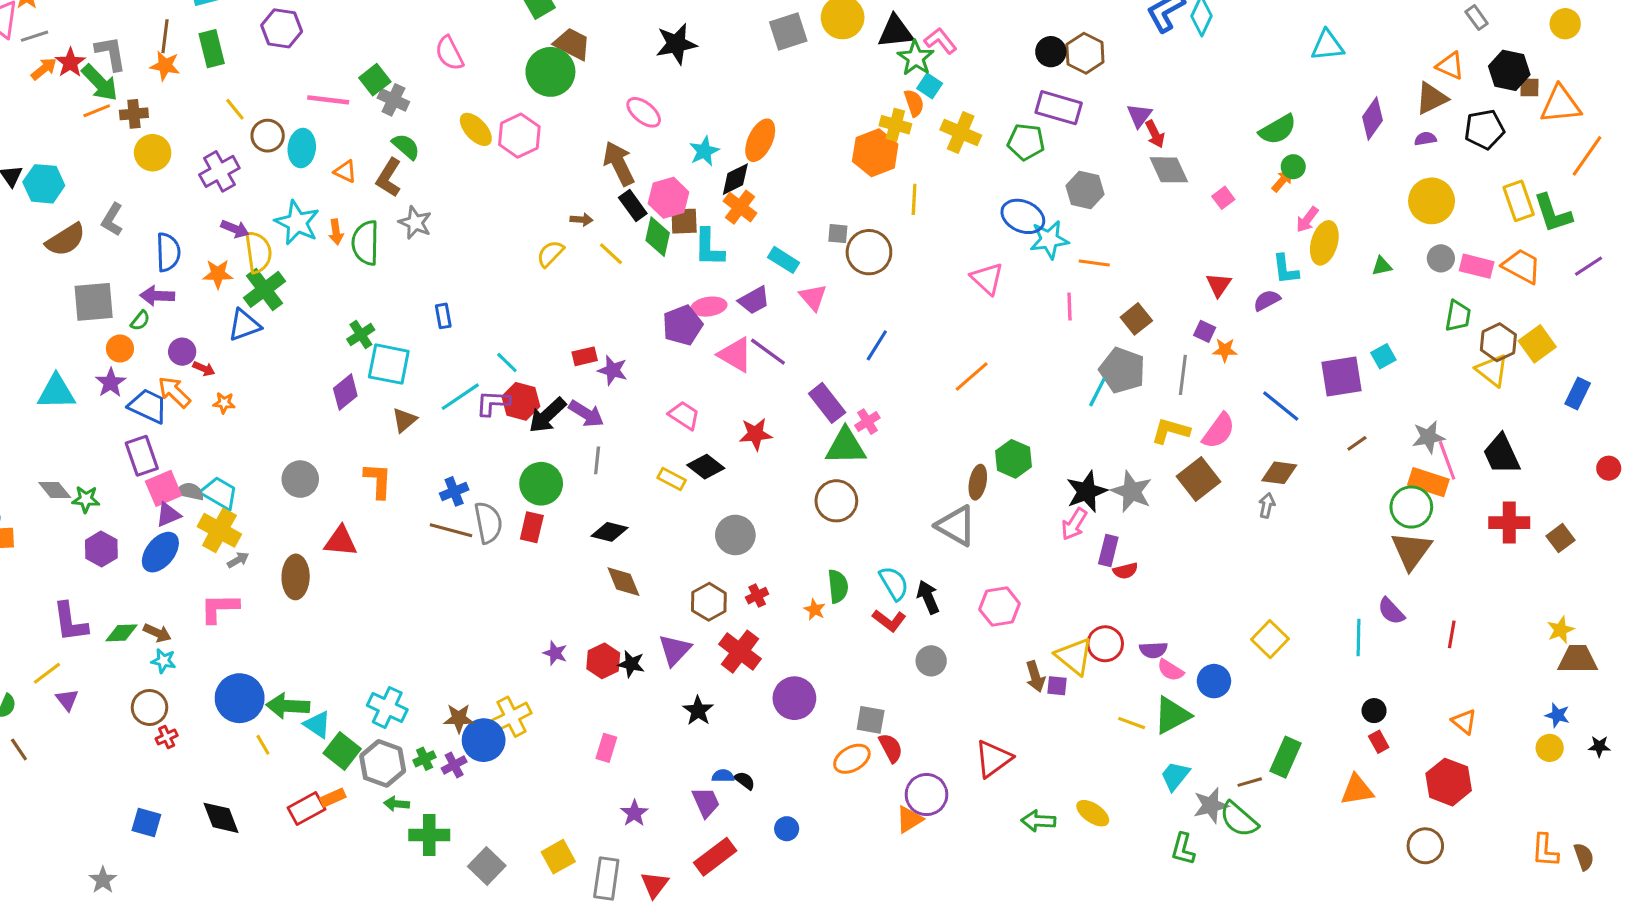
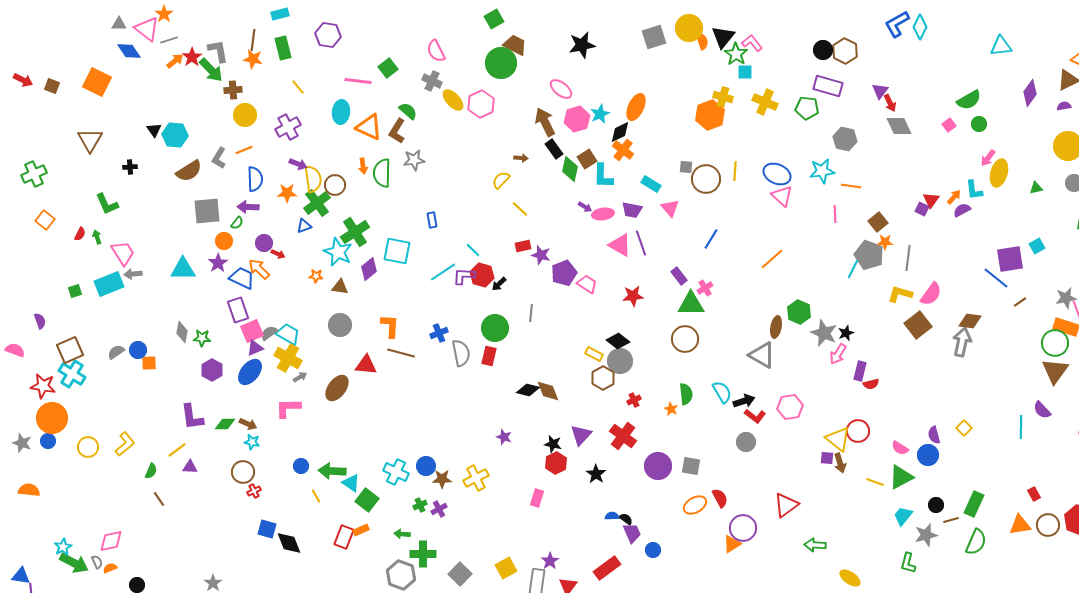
black triangle: (895, 31) -> (723, 37), turned -45
cyan square: (930, 86) -> (745, 72), turned -35
gray cross: (393, 100) -> (432, 81), moved
orange semicircle: (914, 103) -> (702, 41), moved
orange line: (97, 111) -> (244, 150), moved
brown circle: (268, 136) -> (335, 185), moved
orange triangle: (345, 171) -> (369, 127), size x1.8
orange arrow: (1282, 181) -> (954, 197), moved
pink hexagon: (669, 198) -> (577, 119), moved
pink square: (1223, 198) -> (949, 125), moved
yellow line: (914, 199) -> (735, 171), moved
blue ellipse: (1023, 216) -> (777, 174), moved
brown square: (684, 221) -> (587, 159), turned -30
cyan star: (297, 223) -> (338, 252), moved
gray star: (415, 223) -> (414, 160), turned -30
yellow line: (611, 254) -> (520, 209), moved
purple trapezoid: (754, 300) -> (632, 210), turned 40
blue triangle: (244, 325) -> (304, 226), size x0.7
purple pentagon: (683, 325) -> (564, 273), moved
purple square: (1205, 331) -> (922, 209), moved
green cross: (361, 335) -> (355, 232), moved, size x1.6
orange star: (1225, 350) -> (885, 242), moved
purple line: (768, 352) -> (641, 243), turned 35
orange star: (224, 403) -> (316, 276), moved
purple rectangle: (827, 403) -> (679, 276), size x0.7
blue line: (1281, 406) -> (996, 278), moved
purple arrow: (586, 414) -> (585, 207), moved, size x0.6
black arrow: (547, 415) -> (499, 284), size x0.6
brown triangle: (404, 420) -> (340, 287), moved, turned 48
black diamond: (706, 467) -> (618, 341), moved
yellow rectangle: (672, 479) -> (594, 354), moved
gray diamond: (55, 490) -> (182, 332), turned 50
gray semicircle: (190, 491) -> (269, 333), turned -48
black star: (1087, 491) -> (846, 333), size x0.6
gray star: (1132, 491) -> (824, 333), moved
gray arrow: (1267, 505) -> (962, 342), size x1.8
brown line: (451, 530) -> (401, 353), moved
black diamond: (609, 532) -> (528, 390), moved
brown ellipse: (296, 577) -> (337, 388), turned 36
black arrow: (928, 597) -> (744, 401), turned 95
brown hexagon: (709, 602) -> (603, 378), moved
red L-shape: (889, 620) -> (755, 416), moved
yellow square: (1270, 639) -> (964, 428), size x0.7
purple semicircle: (1153, 650) -> (934, 435), moved, turned 78
red hexagon: (603, 661) -> (556, 463), moved
brown arrow: (1035, 676) -> (840, 463), moved
blue circle: (240, 698) -> (301, 466), size x0.5
purple triangle: (67, 700) -> (190, 467), turned -49
black circle: (1374, 711) -> (936, 505), moved
gray square: (871, 720) -> (691, 466), moved
blue circle: (484, 740) -> (426, 466), moved, size x0.7
gray hexagon: (383, 763) -> (401, 575), moved
purple trapezoid: (706, 802) -> (632, 533), moved
red rectangle: (306, 808) -> (344, 537), turned -40
purple star: (634, 813) -> (550, 561), moved
yellow ellipse: (1093, 813) -> (850, 578), moved
green semicircle: (1239, 819) -> (976, 542), moved, turned -108
blue square: (146, 822) -> (267, 529), moved
brown circle: (1425, 846) -> (1048, 525), moved

